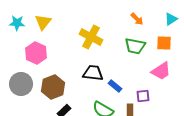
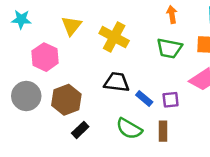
orange arrow: (137, 19) -> (172, 14), turned -144
yellow triangle: (43, 22) -> (71, 26), moved
purple square: (143, 96) -> (171, 100), moved

